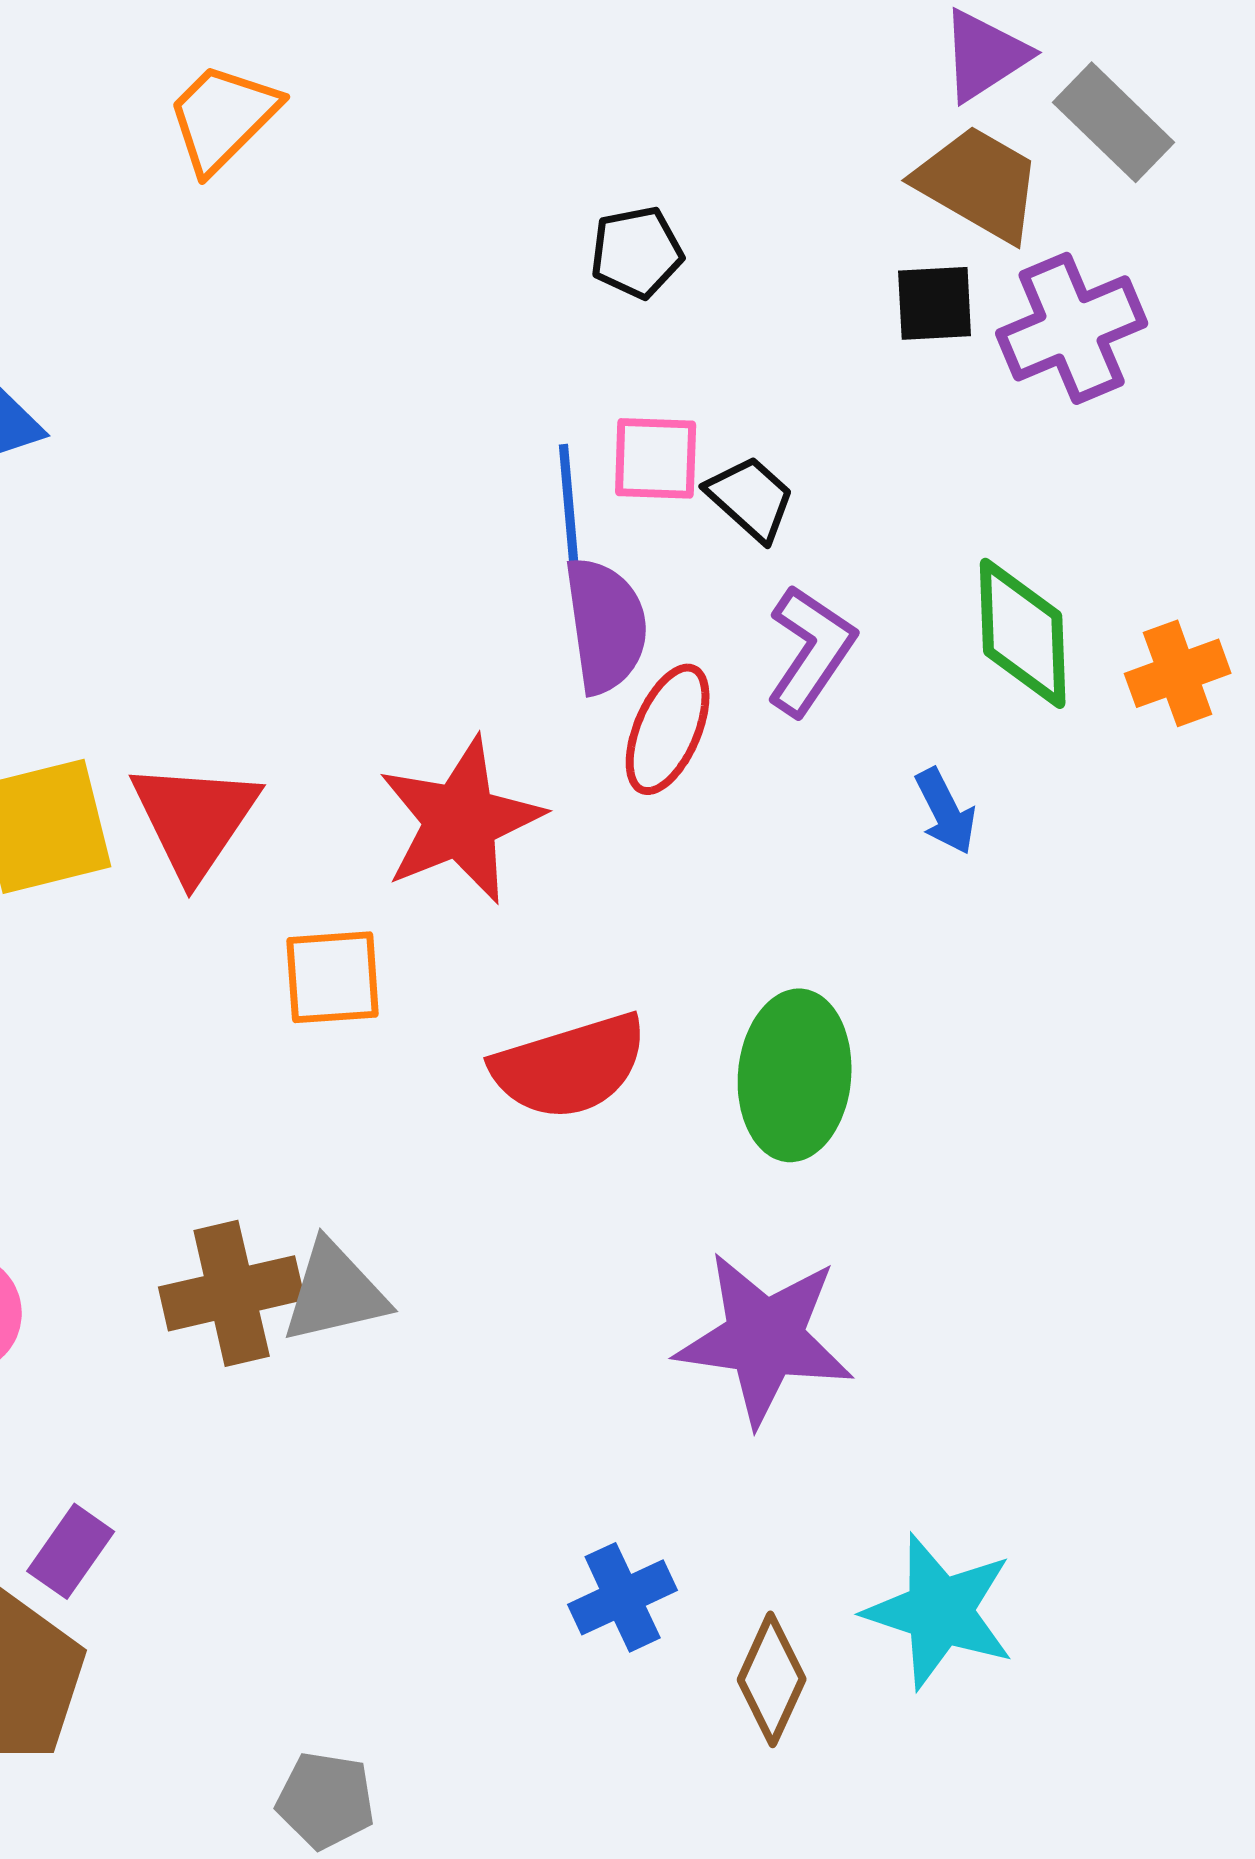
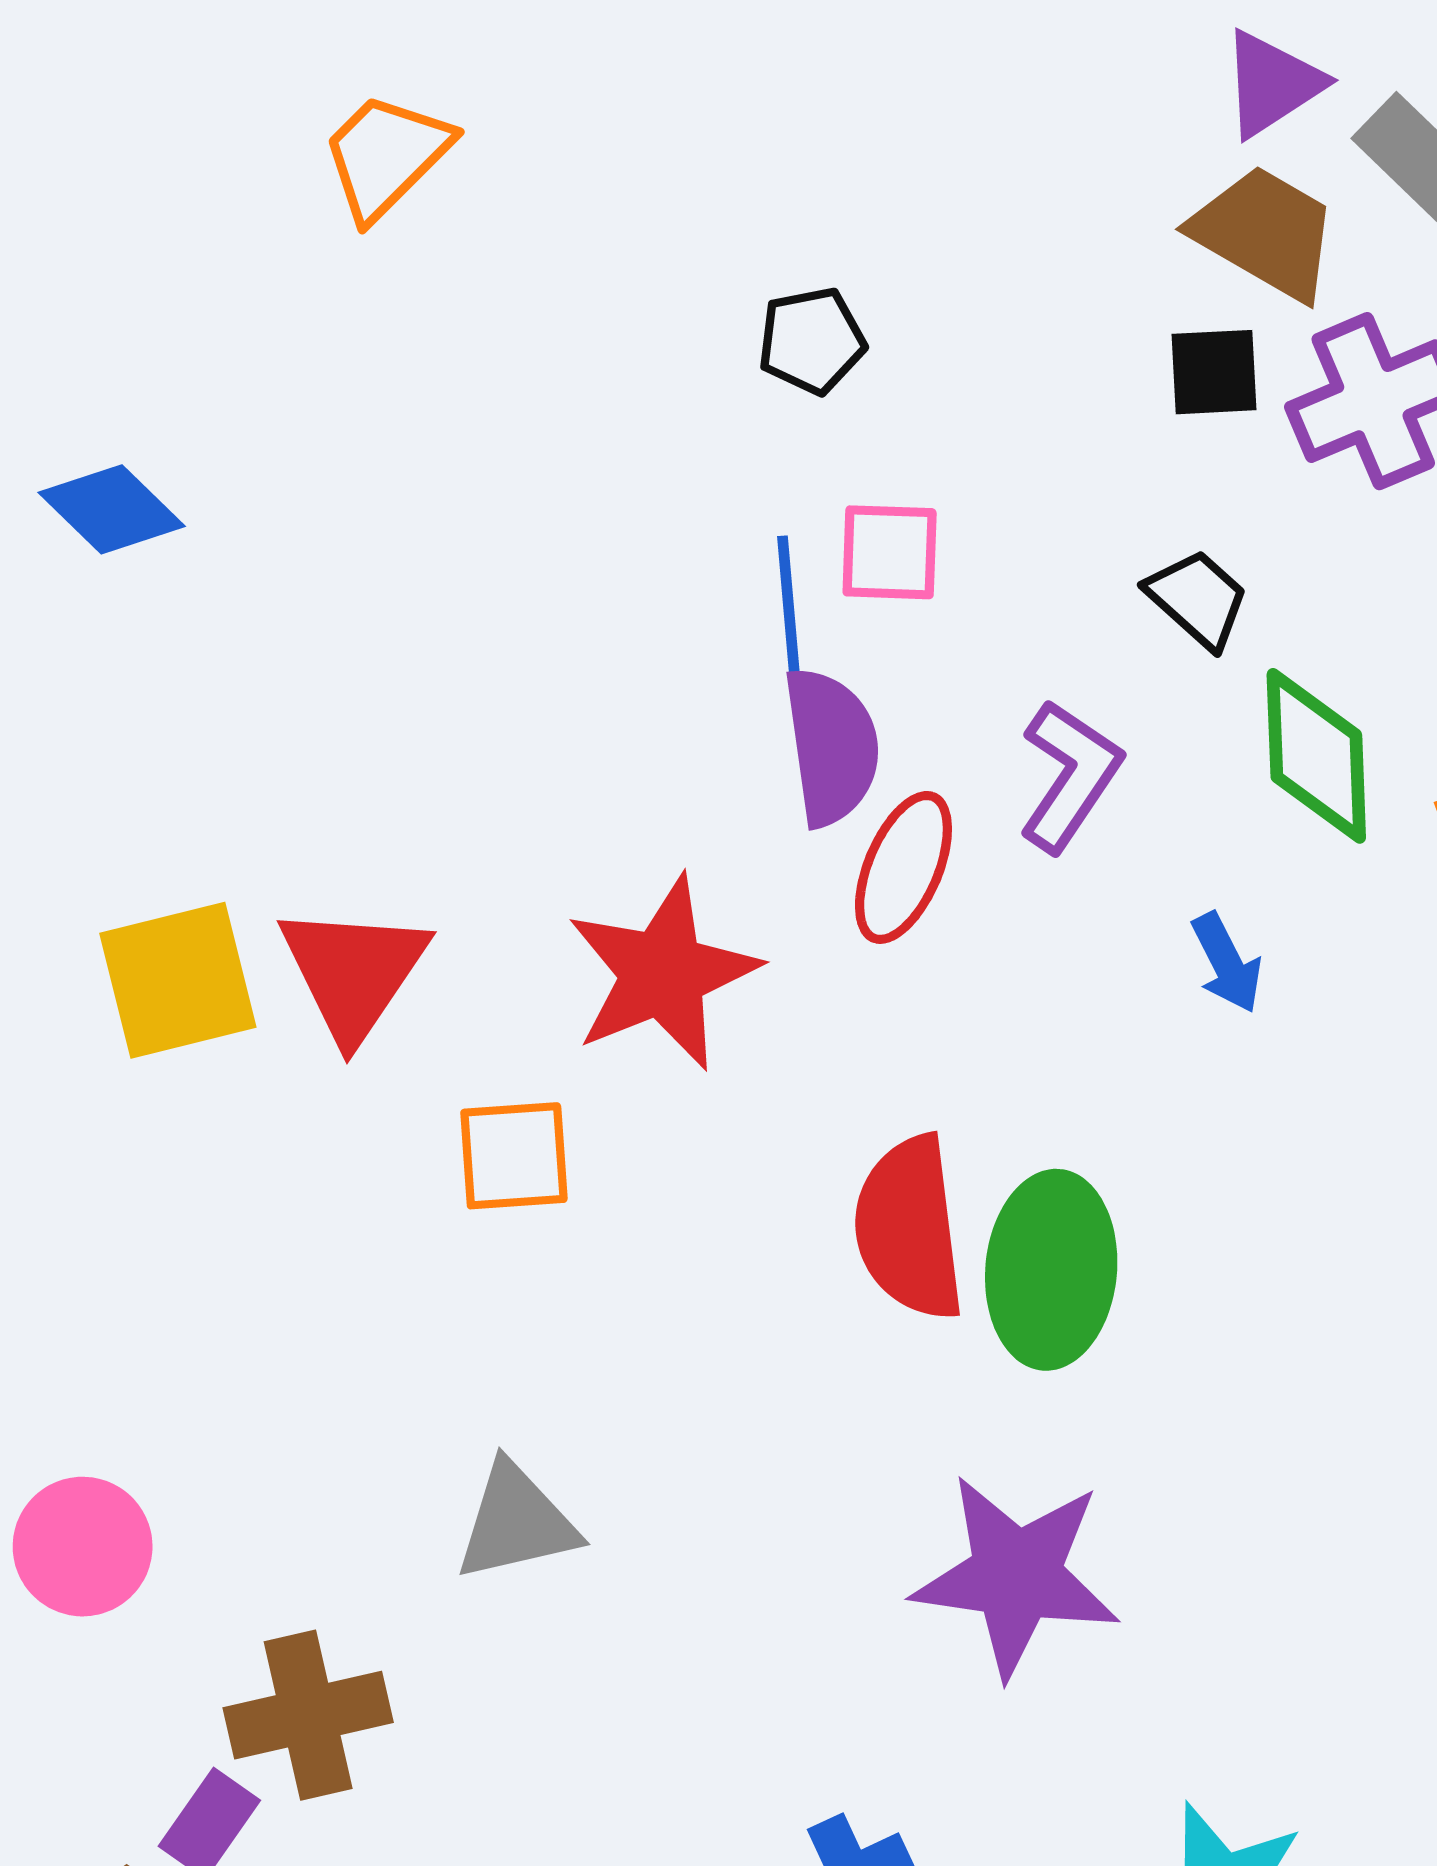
black pentagon: (637, 252) -> (812, 341), moved
black trapezoid: (751, 498) -> (1198, 599), moved
red semicircle: (570, 1066) -> (909, 1228), moved, turned 100
brown cross: (232, 1293) -> (308, 1715), moved

